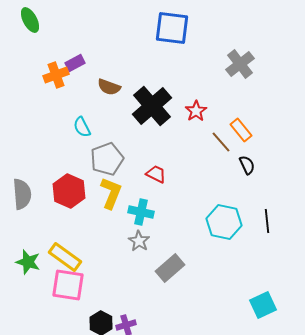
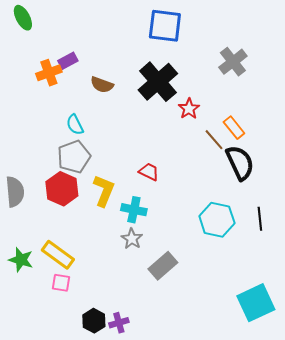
black cross: (152, 106) -> (158, 82), moved
gray pentagon: (107, 159) -> (74, 157), moved
black semicircle: (247, 165) -> (240, 163), size x1.8
pink square: (68, 285) -> (61, 283), size x0.6
cyan square: (263, 305) -> (256, 303), size x1.4

